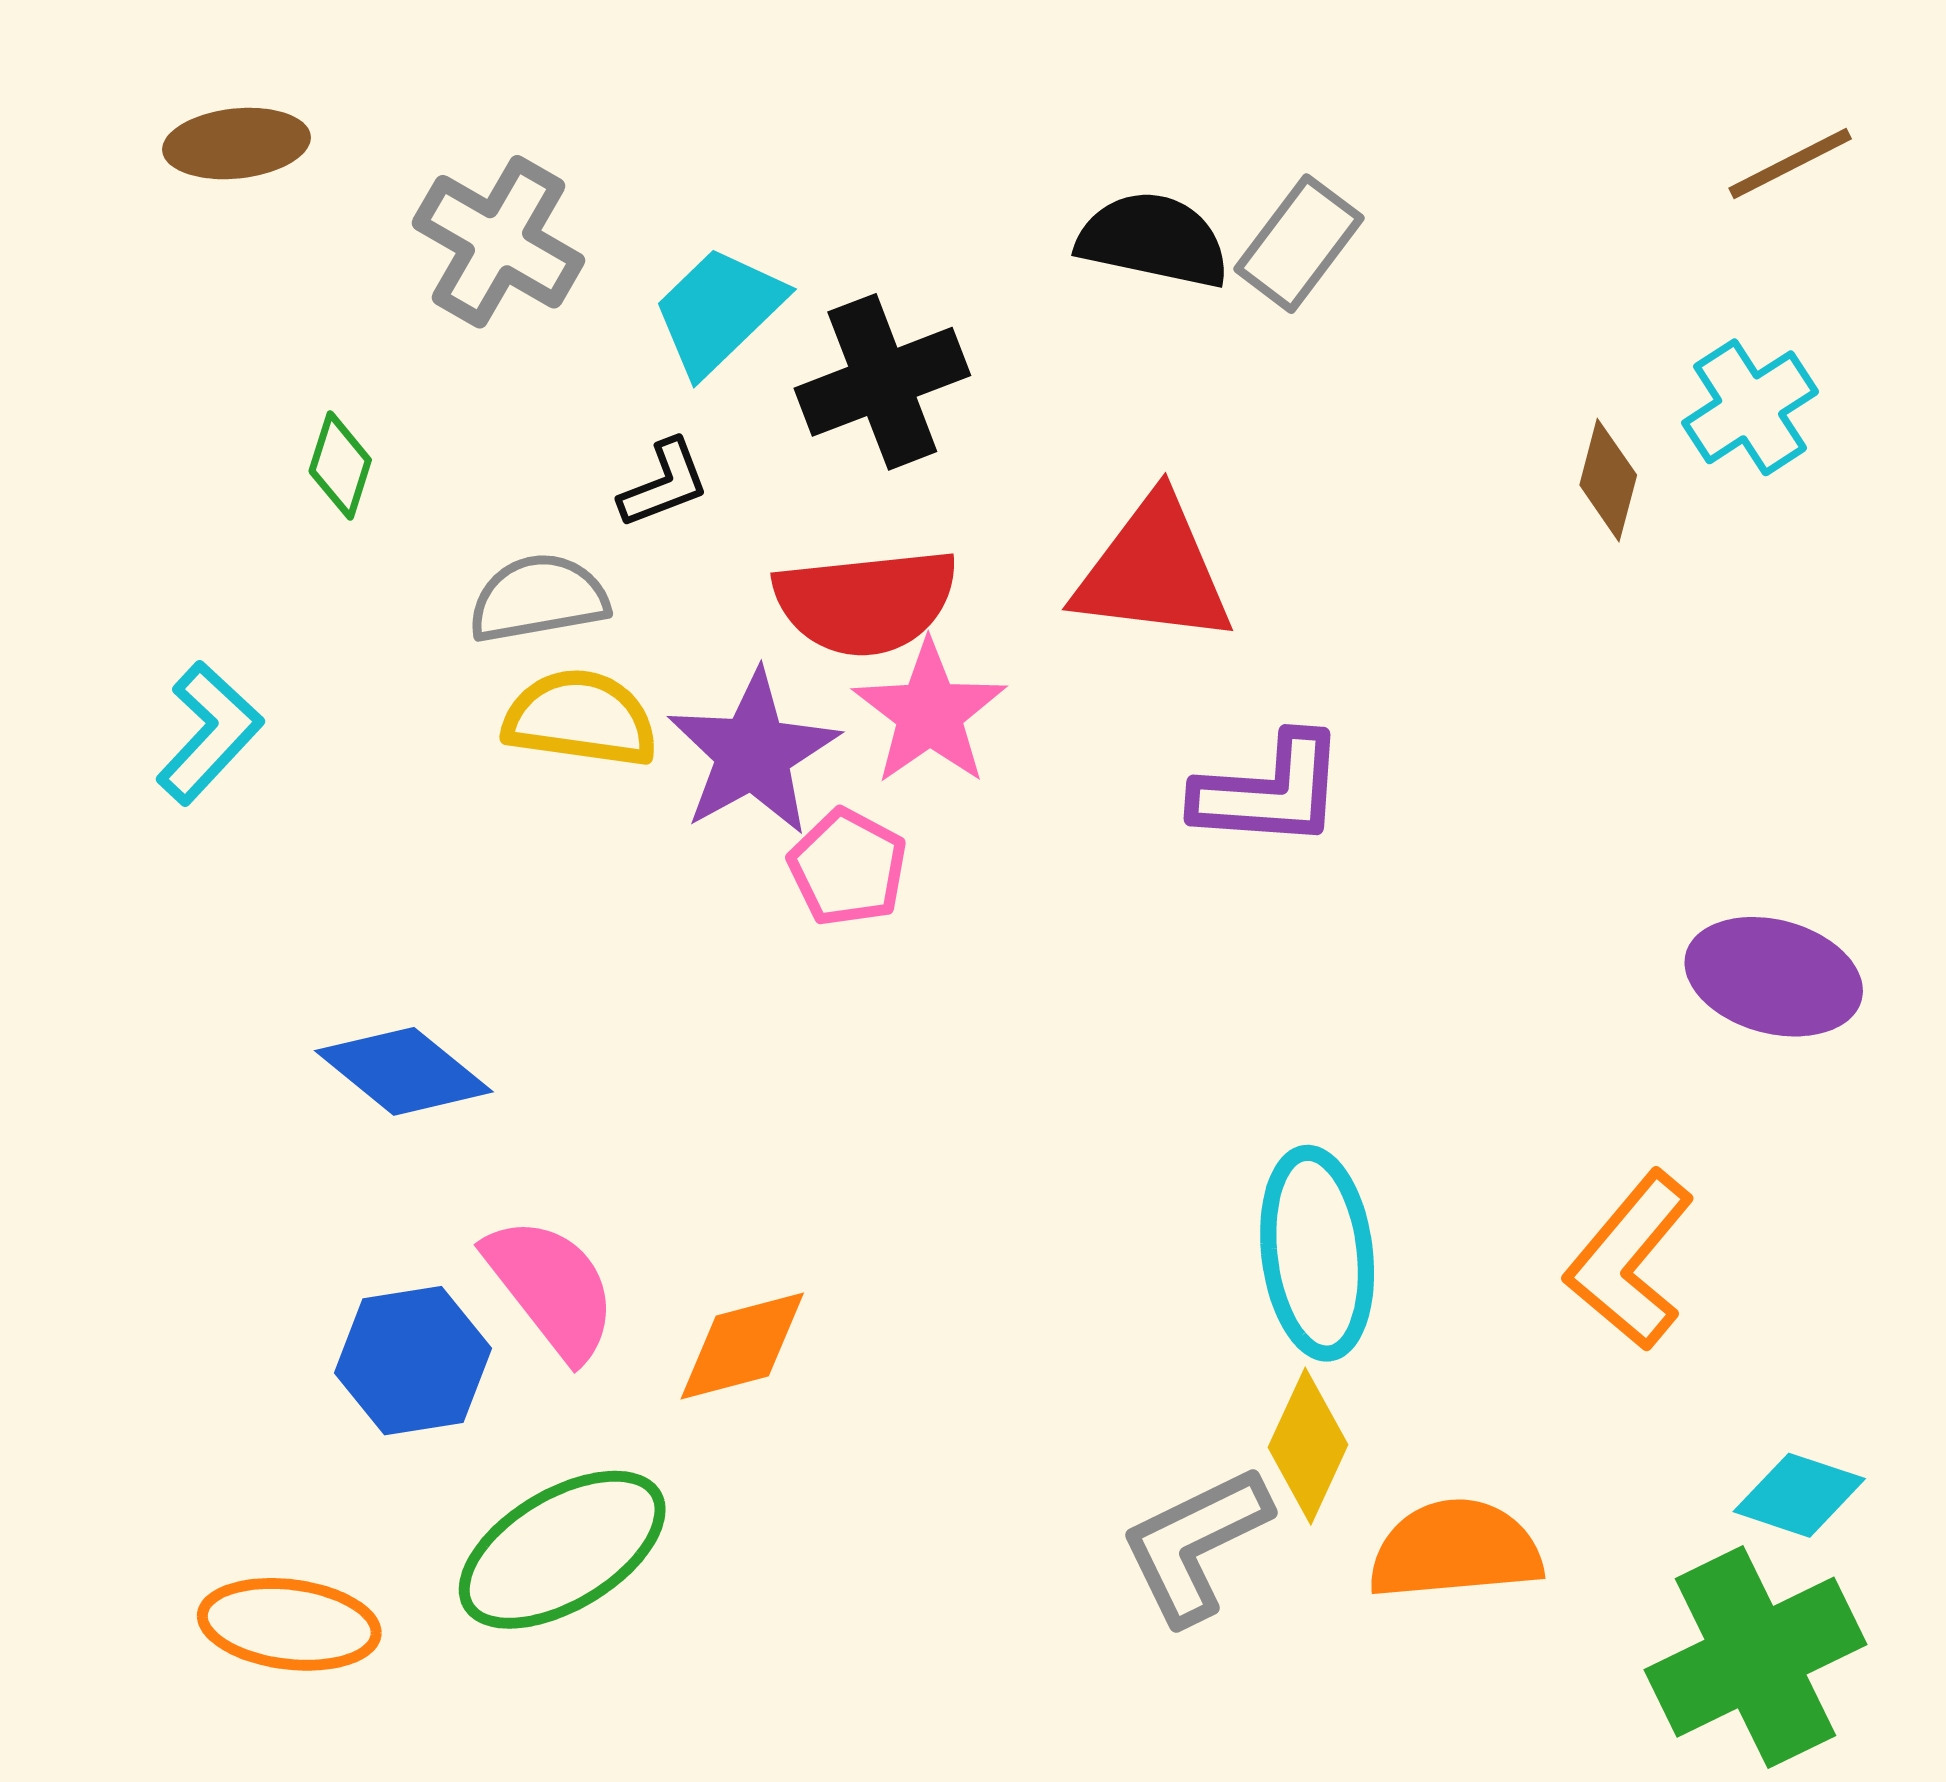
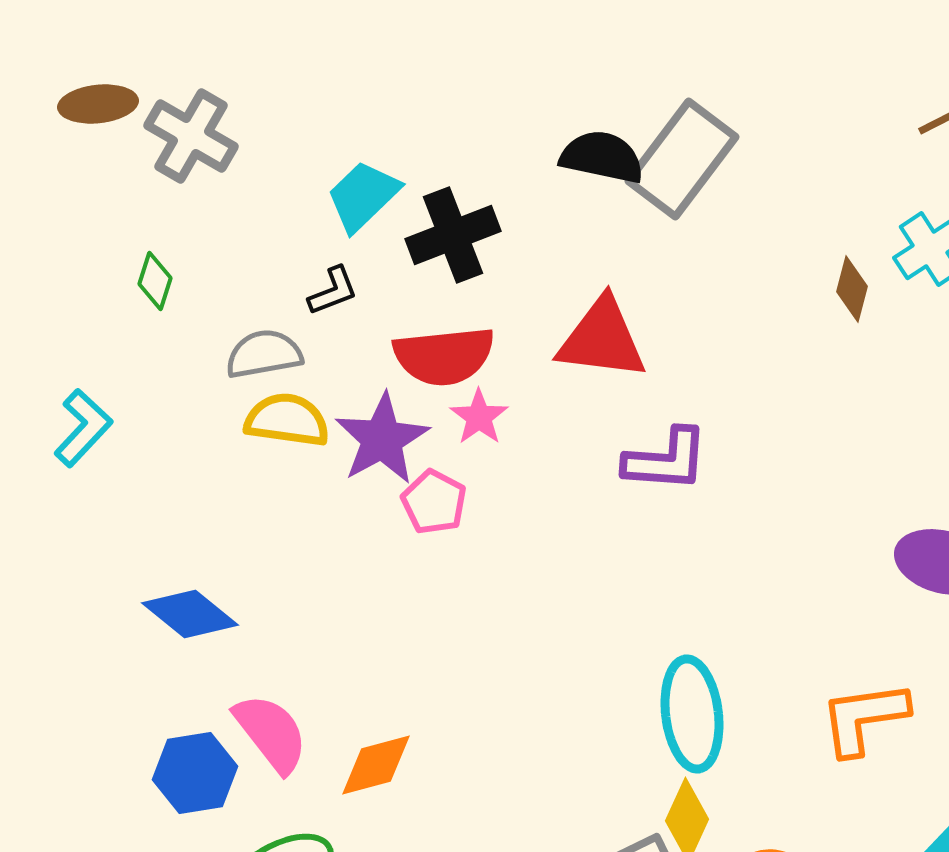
gray cross: (498, 242) -> (191, 136), moved
gray rectangle: (1299, 244) -> (682, 159), size x1.6
pink star: (930, 713) -> (479, 417), size x0.7
orange L-shape: (1630, 1260) -> (864, 718), turned 42

